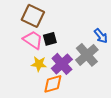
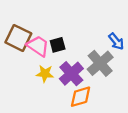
brown square: (33, 16) -> (18, 38), moved
orange diamond: (53, 84) -> (81, 97), moved

